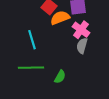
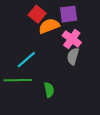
cyan line: (32, 40) -> (26, 60), moved, turned 66
green semicircle: (60, 77) -> (49, 90), turned -40

